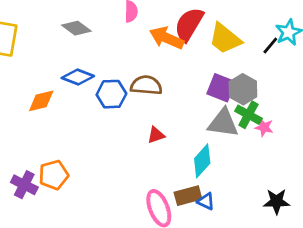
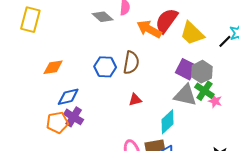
gray diamond: (76, 28) -> (103, 17), moved
blue diamond: (78, 77) -> (68, 97), moved, turned -40
brown semicircle: (146, 85) -> (131, 63), turned 90
purple cross: (24, 185) -> (74, 117), moved

